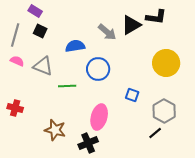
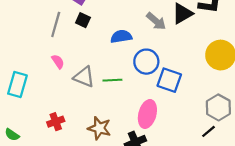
pink semicircle: (17, 61) -> (58, 62), moved, turned 32
gray triangle: (43, 66) -> (84, 77), moved
blue square: (132, 95) -> (169, 80), moved, size x1.6
red cross: (15, 108) -> (56, 122), moved, turned -35

